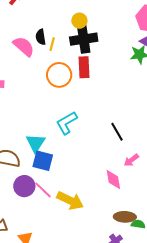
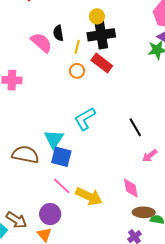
yellow line: (52, 44) -> (77, 47), moved
red rectangle: (84, 67) -> (102, 63), turned -50
orange circle: (59, 75) -> (77, 71), size x0.6
pink diamond: (113, 180) -> (131, 188), moved
purple circle: (24, 186) -> (50, 214), moved

